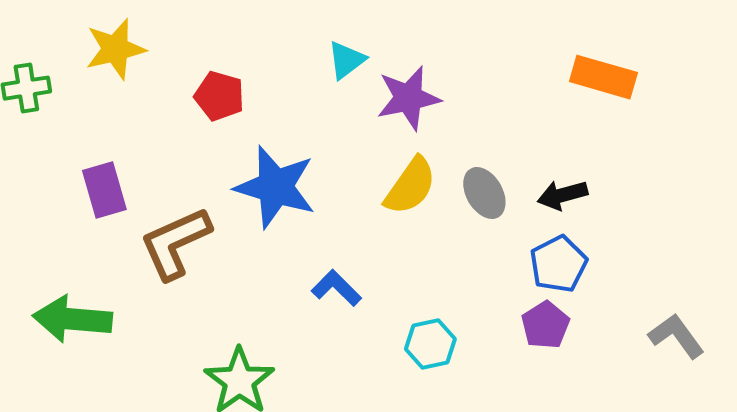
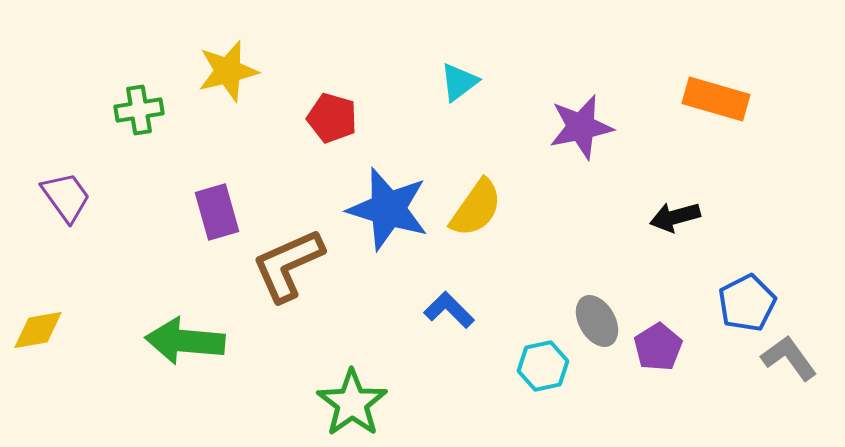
purple star: (408, 98) -> (581, 127), moved
yellow semicircle: (410, 186) -> (476, 208), moved
gray ellipse: (484, 193) -> (597, 321), moved
blue pentagon: (558, 264) -> (747, 303), moved

